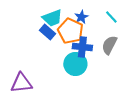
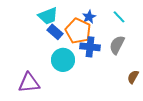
cyan trapezoid: (52, 18) -> (48, 16), moved
cyan circle: (75, 64) -> (63, 60), moved

